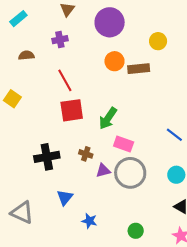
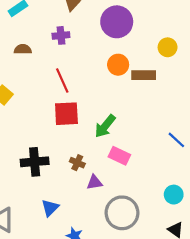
blue line: (174, 135) -> (176, 140), moved
gray circle: (130, 173) -> (122, 213), moved

